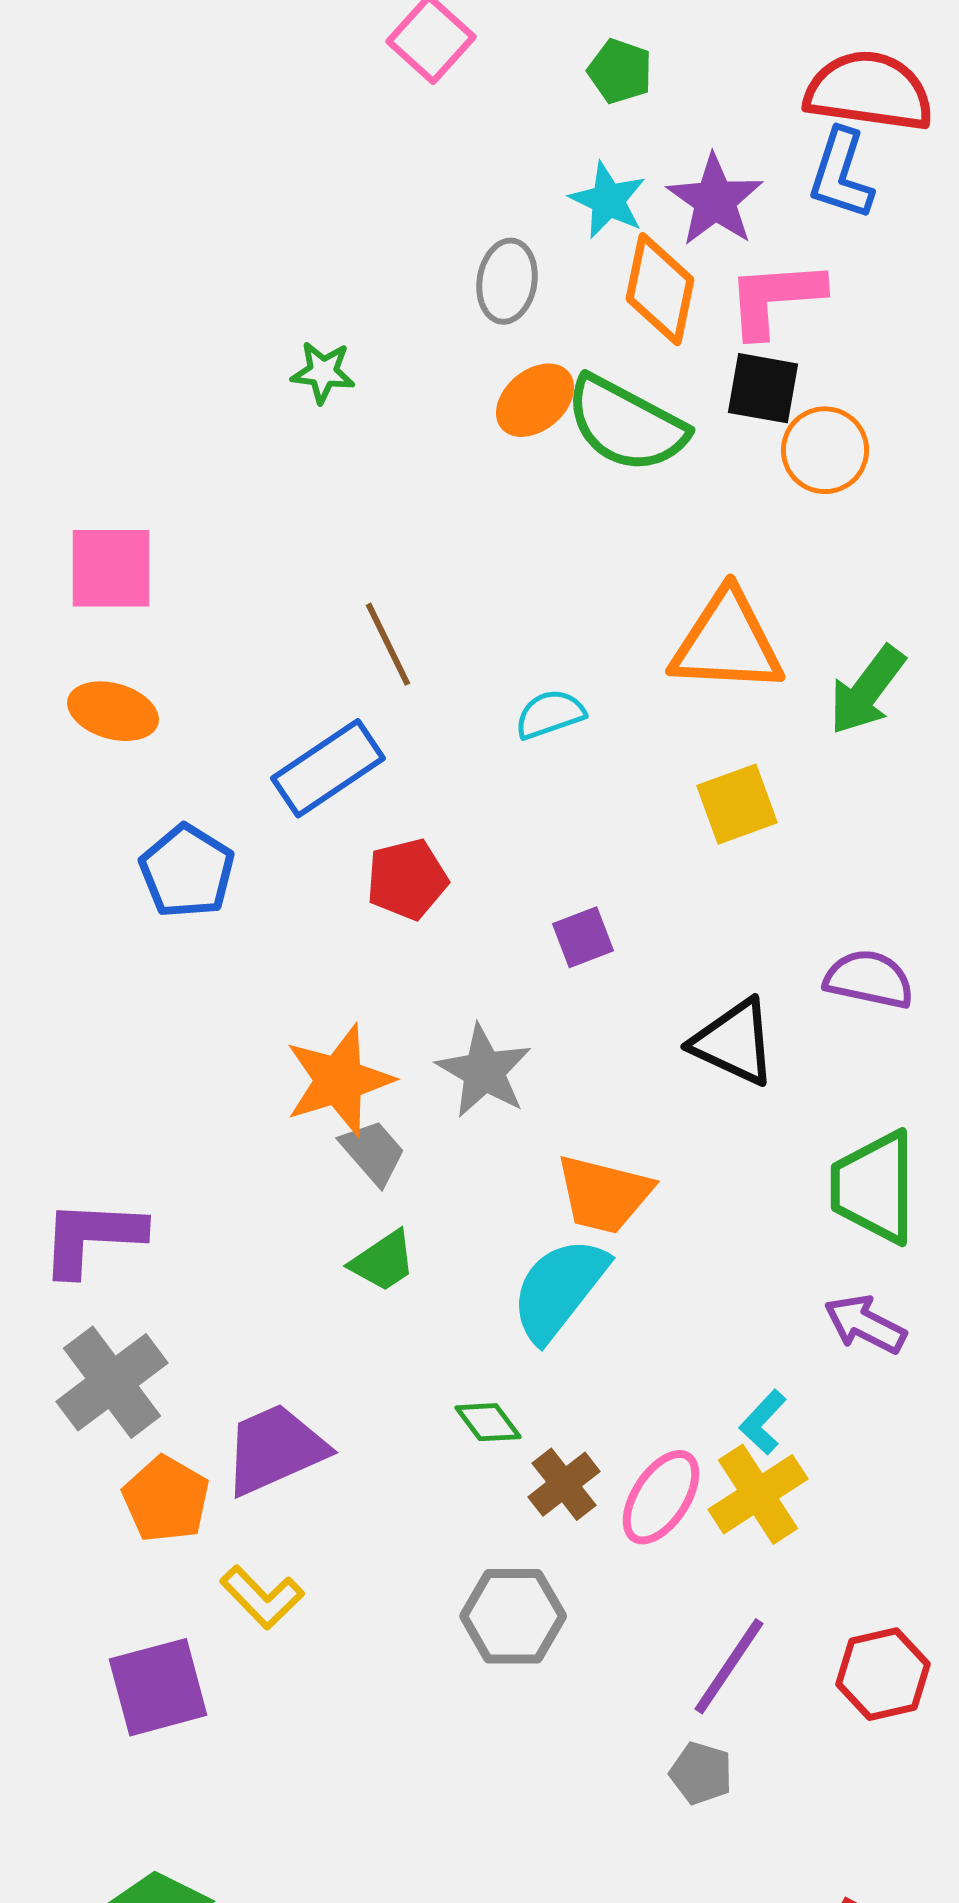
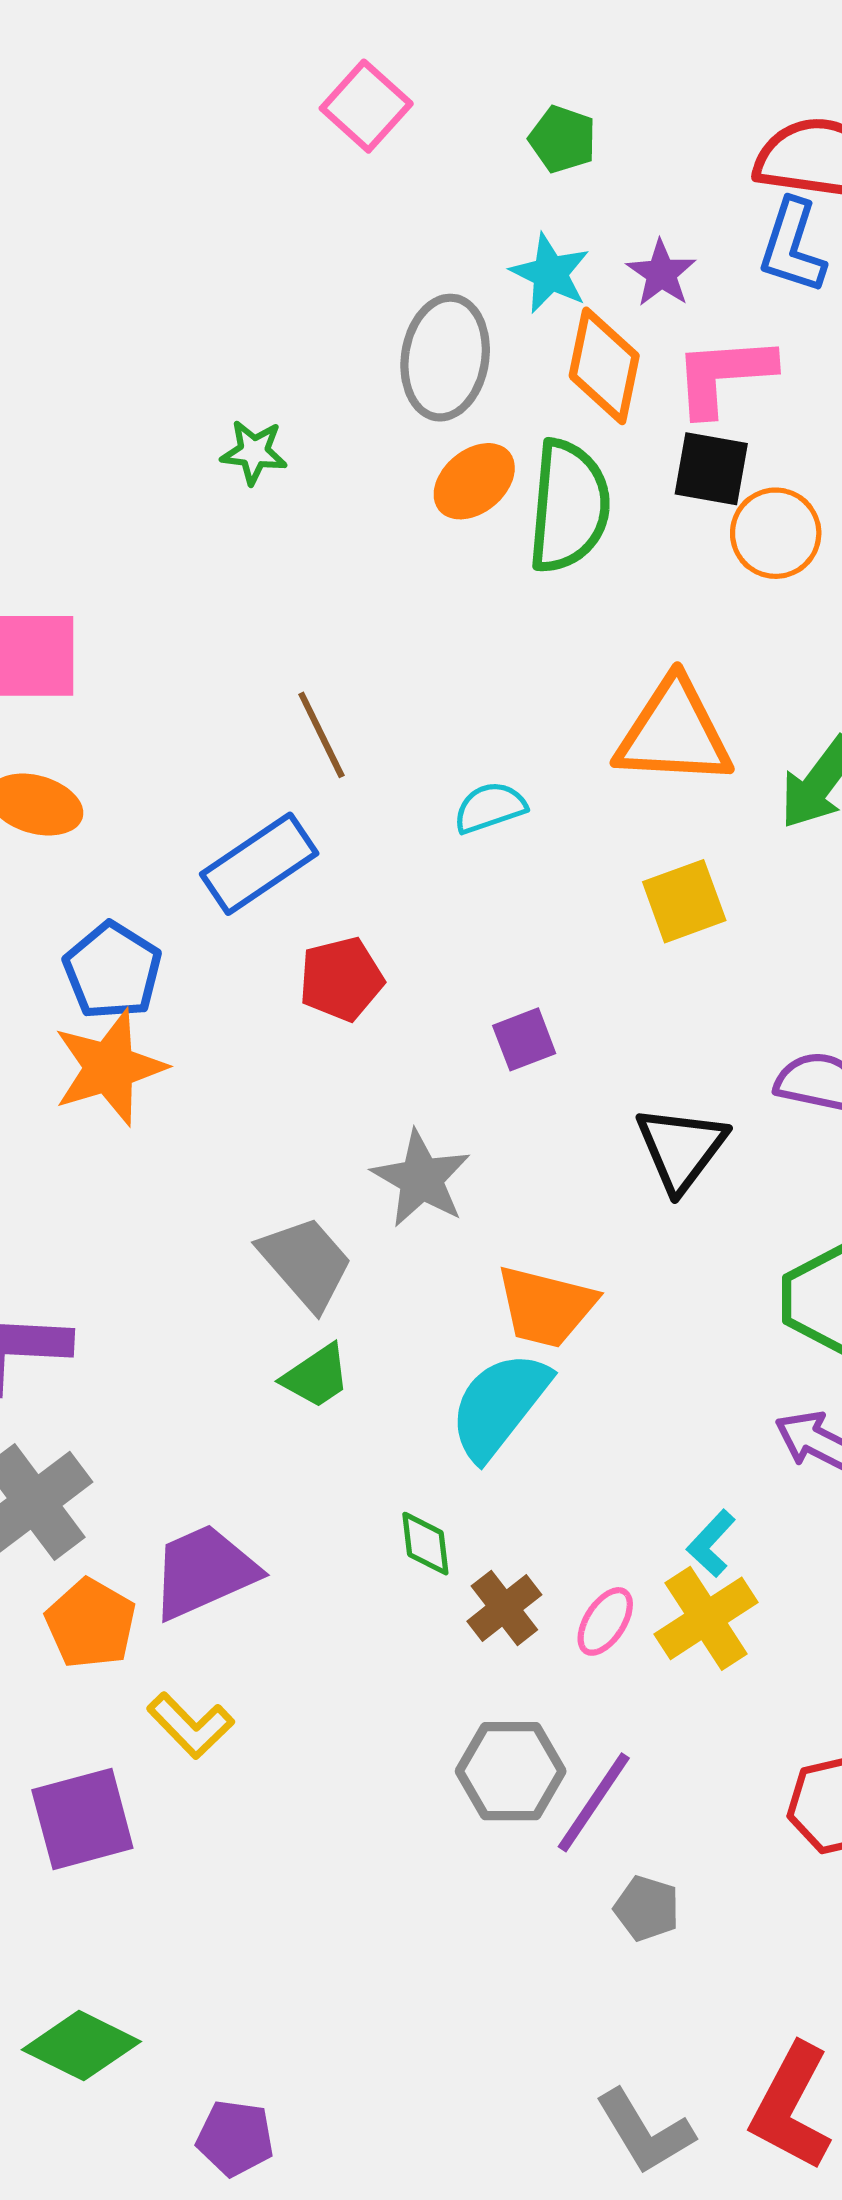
purple star: (715, 200) -> (661, 273), size x0.7
gray ellipse: (507, 281) -> (445, 358), size x1.4
green semicircle: (626, 424) -> (569, 506), turned -113
black triangle: (734, 1042) -> (681, 1149), turned 42
orange star: (339, 1080) -> (109, 1067), moved
gray trapezoid: (373, 1152) -> (306, 1263), size x1.4
green diamond: (488, 1422) -> (425, 1544), turned 30
pink ellipse: (661, 1497) -> (605, 1621), size x0.7
gray hexagon: (513, 1616) -> (511, 1771), moved
purple line: (729, 1666) -> (594, 1802), moved

